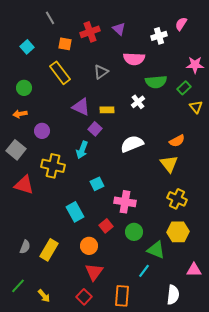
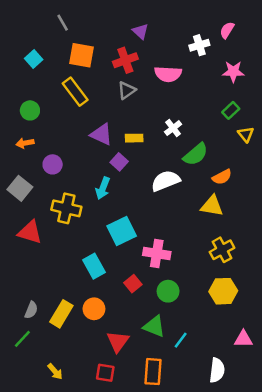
purple triangle: (119, 29) -> (140, 31), moved
red cross: (90, 32) -> (125, 60), moved
orange square: (65, 44) -> (81, 55), size x1.5
pink star: (195, 65) -> (233, 72), moved
green semicircle: (156, 82) -> (196, 154), moved, turned -35
yellow triangle: (169, 164) -> (212, 206), turned -42
cyan square: (97, 184) -> (122, 231), size x1.6
yellow cross: (177, 199) -> (222, 250), turned 36
orange circle: (89, 246) -> (94, 309), moved
green triangle: (156, 250) -> (154, 326), moved
green line: (18, 286) -> (22, 339), moved
red square: (84, 297) -> (105, 373), turned -35

